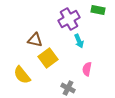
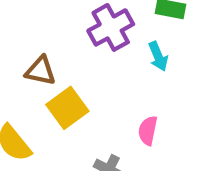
cyan arrow: (79, 41) -> (158, 56), moved

